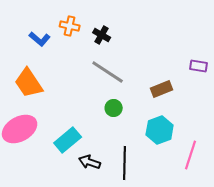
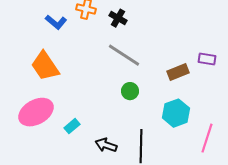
purple rectangle: (199, 66) -> (207, 59), moved
cyan rectangle: (68, 140) -> (72, 126), moved, size x0.6

